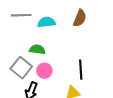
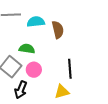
brown semicircle: (80, 18) -> (58, 30), moved, turned -36

